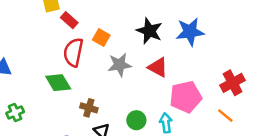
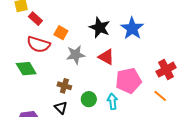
blue star: (190, 32) -> (132, 28), turned -30
red semicircle: (73, 52) -> (39, 44), turned -85
brown cross: (89, 108) -> (64, 86), moved

